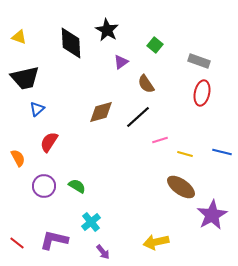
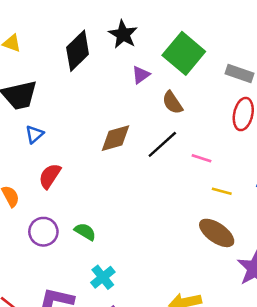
black diamond: (71, 43) -> (78, 51), turned 48
green square: (155, 45) -> (184, 53), size x2.0
pink line: (160, 140) -> (202, 158), moved, turned 35

